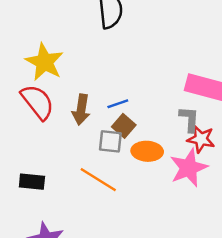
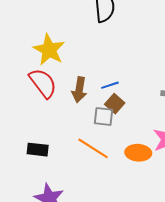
orange ellipse: (147, 151) -> (138, 153), moved

